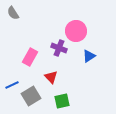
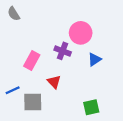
gray square: (31, 96) -> (33, 102), turned 30
green square: (62, 101) -> (91, 107), moved

